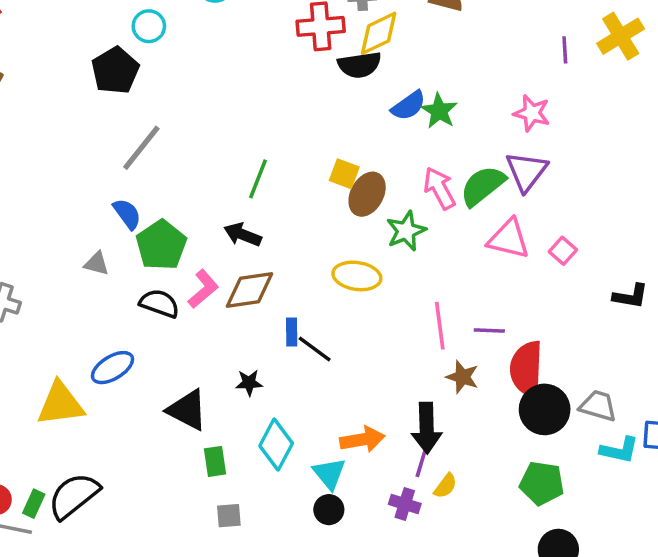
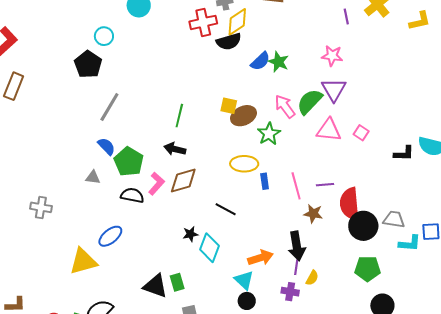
brown ellipse: (367, 194) -> (243, 116), turned 45
blue rectangle: (292, 332) -> (265, 181), moved
black triangle: (187, 410) -> (155, 286), moved
cyan diamond: (276, 445) -> (210, 248), moved

